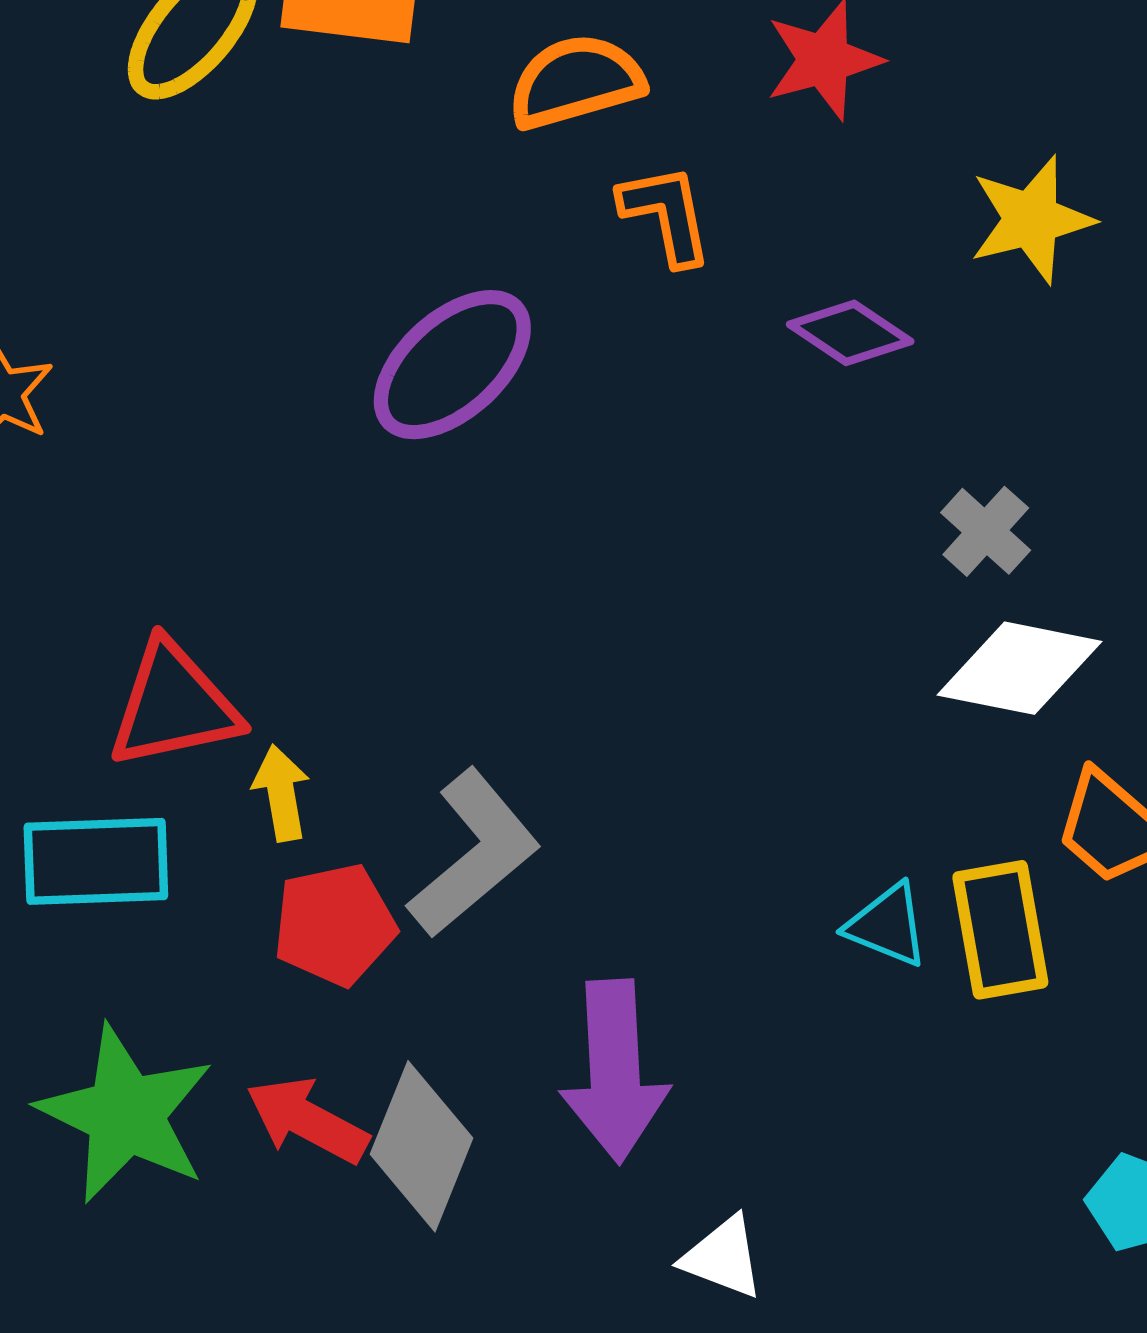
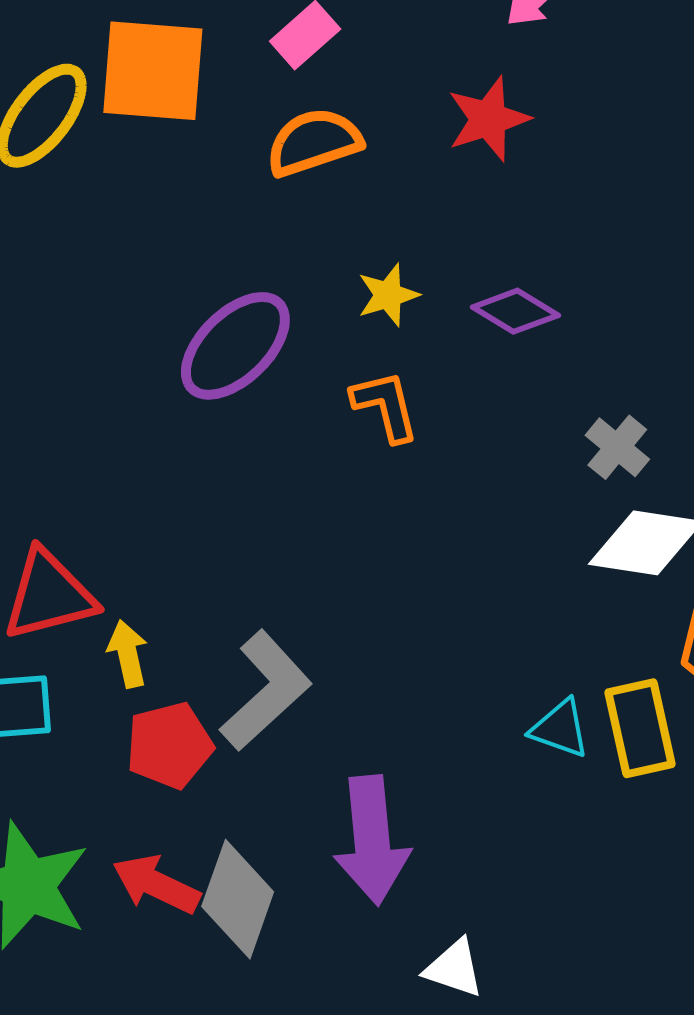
orange L-shape: (666, 214) -> (385, 406), moved
yellow star: (1031, 219) -> (388, 295), moved, size x0.7

